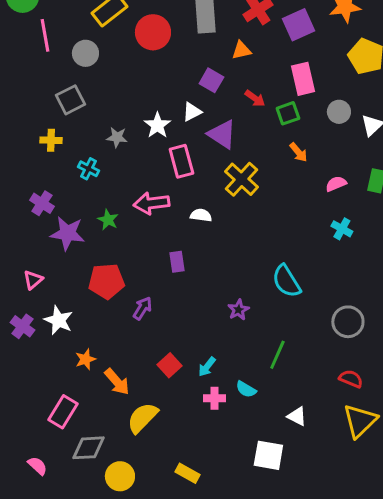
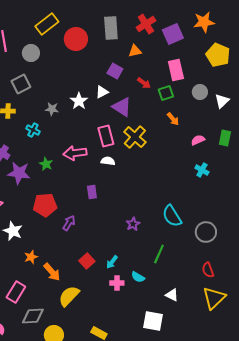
pink rectangle: (181, 161) -> (106, 136), moved
cyan semicircle: (286, 281) -> (172, 216), moved
red semicircle: (351, 379) -> (208, 270), turned -133

